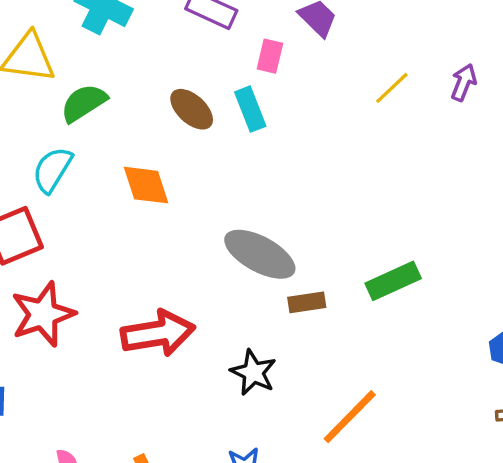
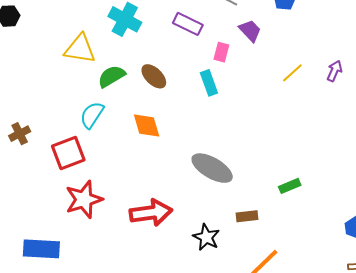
brown ellipse: (192, 109) -> (154, 76), moved
green rectangle: (393, 281) -> (290, 186), size x0.7
brown rectangle: (307, 302) -> (247, 216), moved

